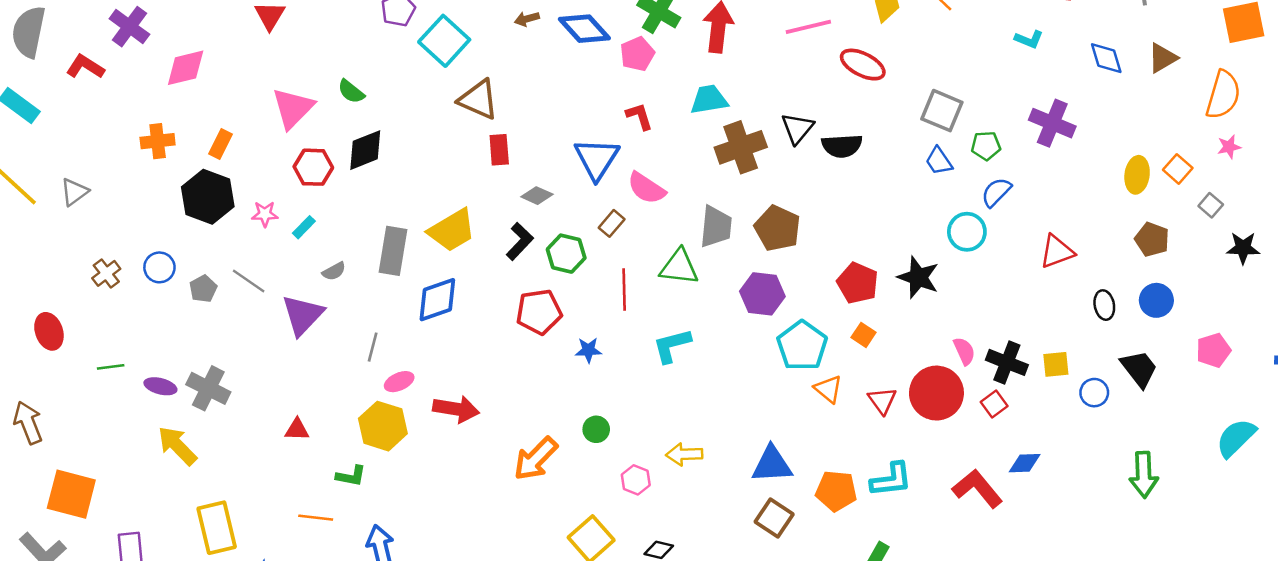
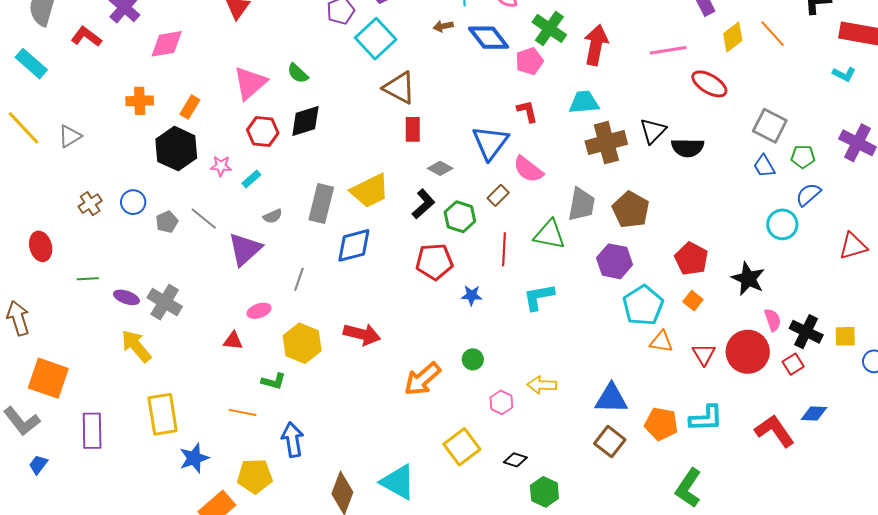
black star: (918, 277) -> (748, 279), moved
pink ellipse: (399, 382) -> (259, 311), moved
orange triangle: (828, 389) -> (661, 342), turned -35

